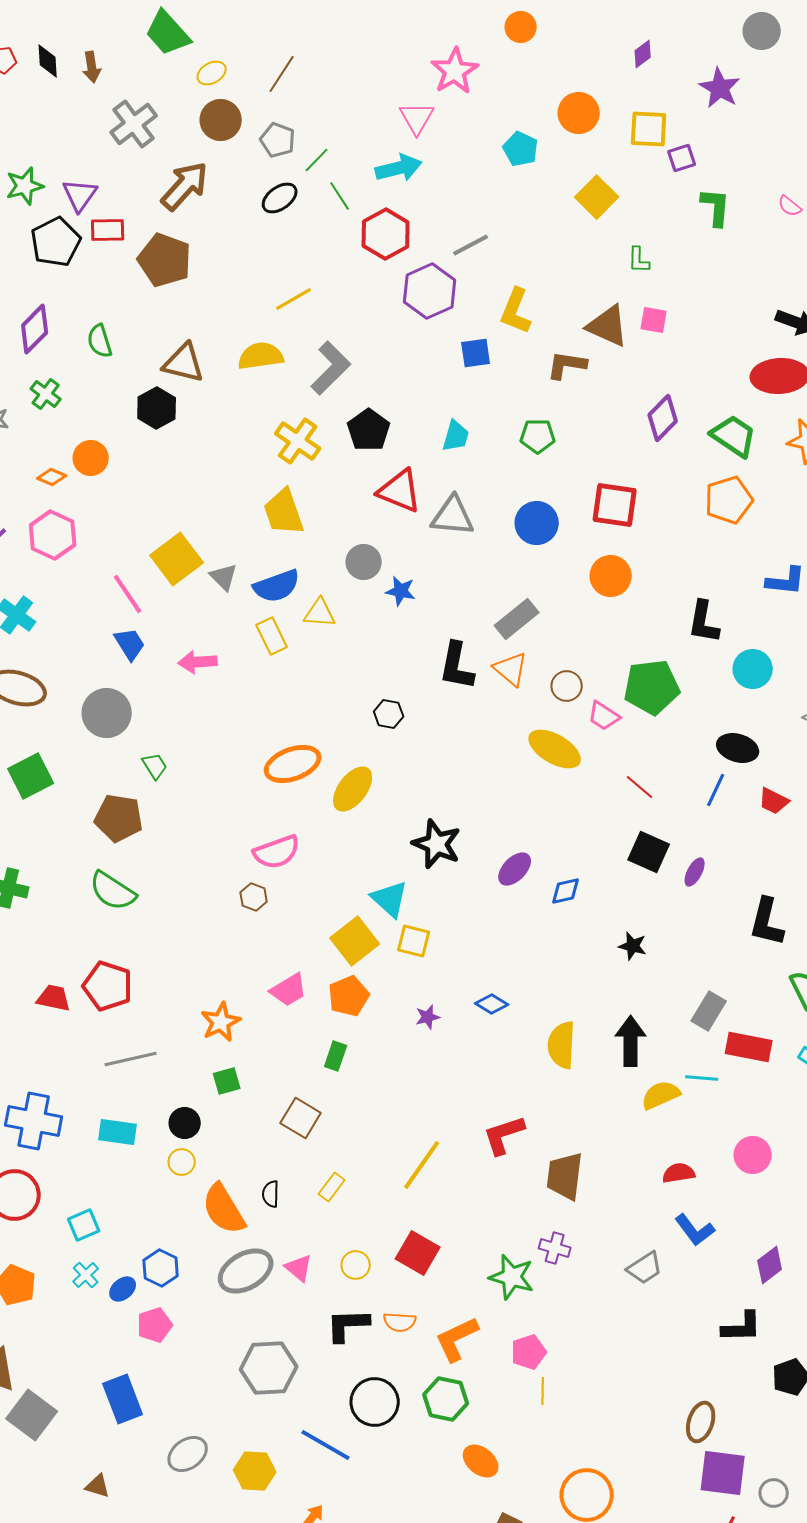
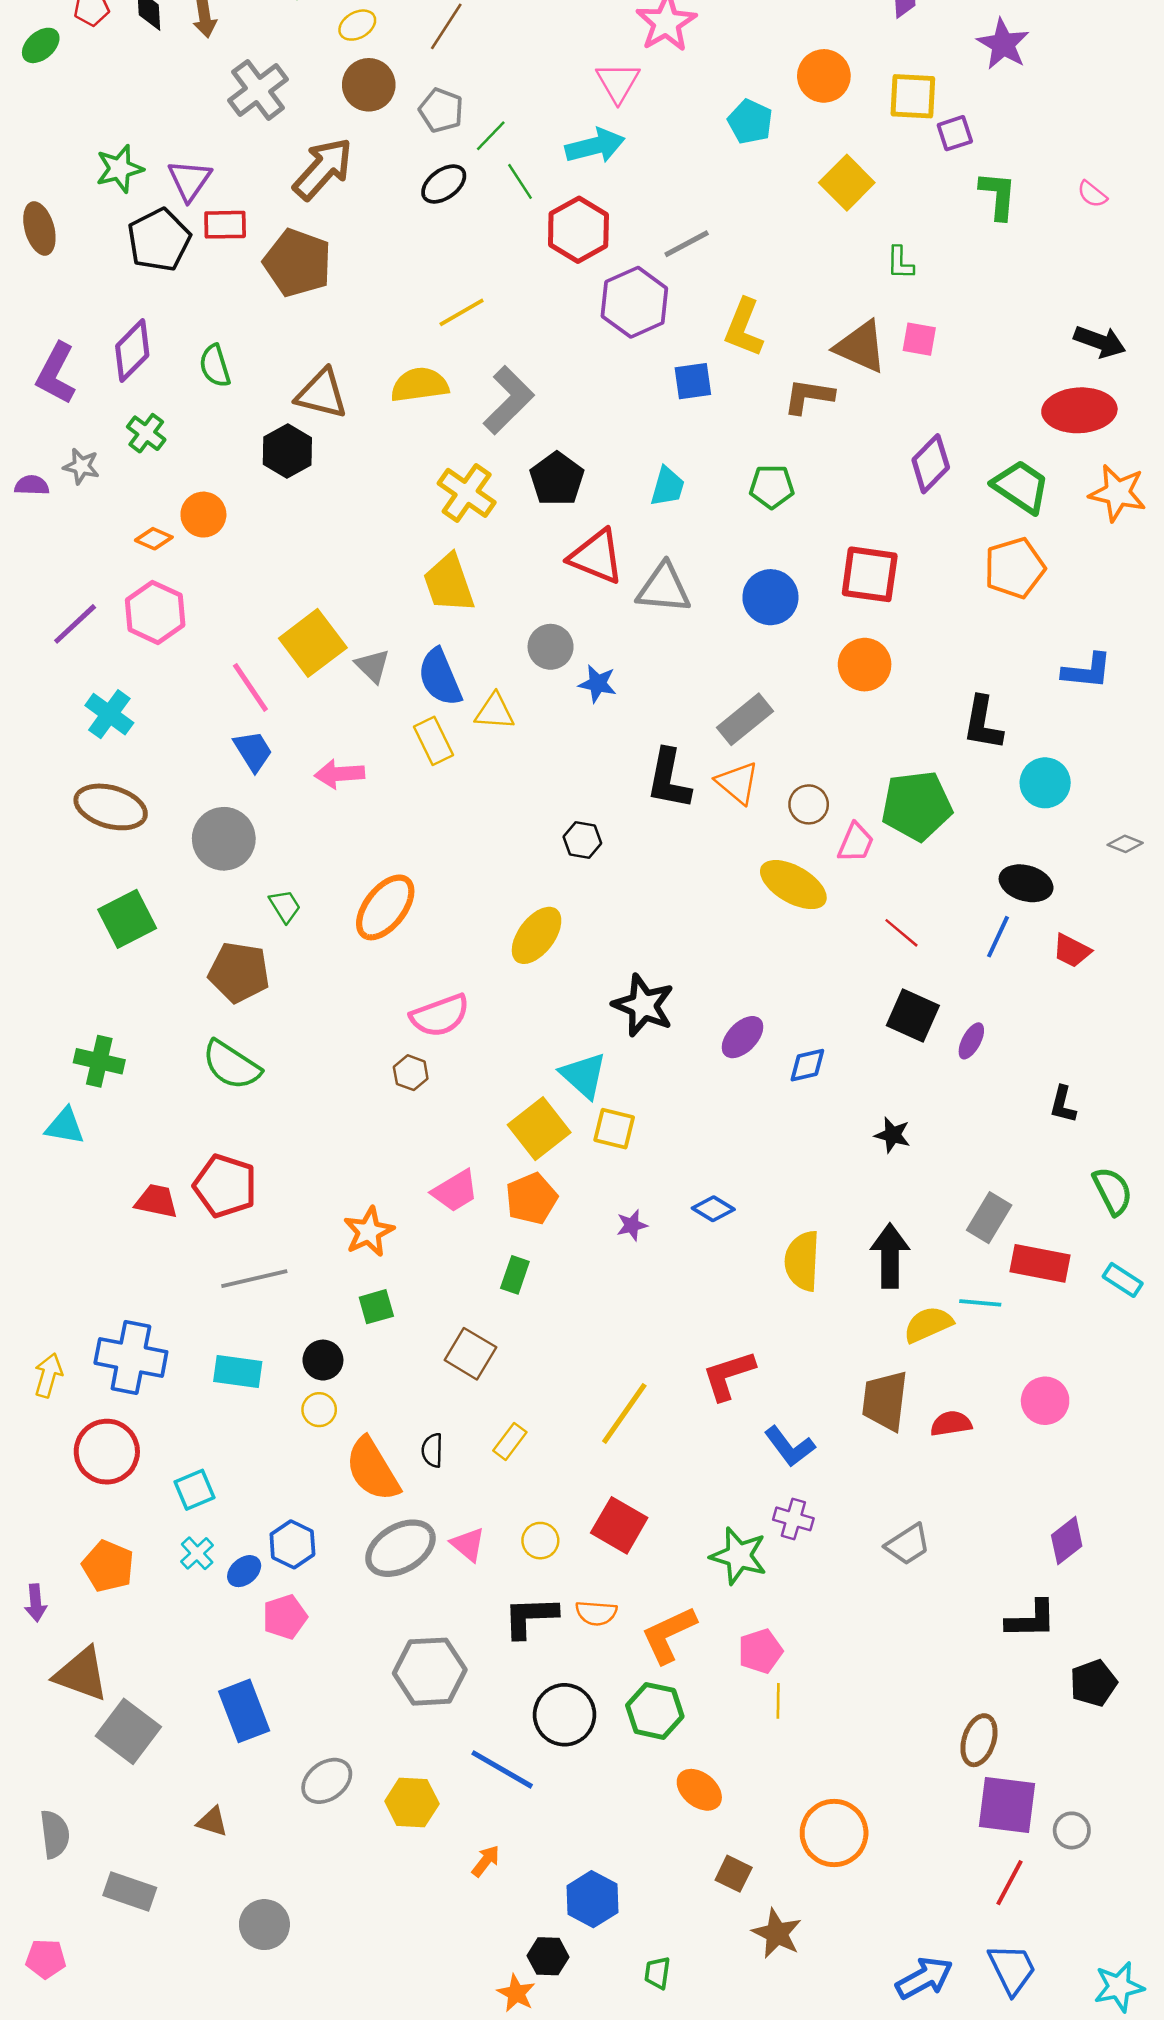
blue semicircle: (277, 586) -> (440, 677), turned 87
pink trapezoid: (604, 716) -> (856, 843), turned -100
orange ellipse: (293, 764) -> (385, 907), moved, turned -32
black L-shape: (767, 922) -> (1063, 1104), size x0.6
brown trapezoid: (565, 1176) -> (885, 1401), moved
blue L-shape: (695, 1230) -> (790, 1446), moved

